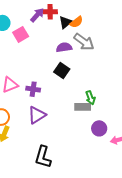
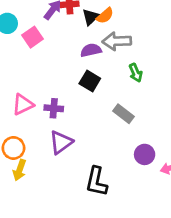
gray arrow: (84, 42) -> (117, 41), turned 145
green arrow: (90, 98) -> (136, 73), moved
gray rectangle: (83, 107) -> (123, 114), moved, turned 42
black L-shape: (43, 157) -> (96, 182), moved

